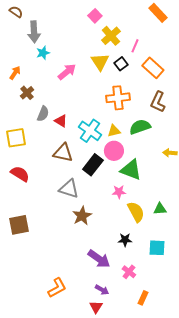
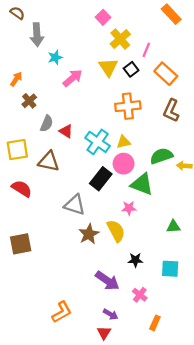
cyan star: (43, 53) -> (55, 57), moved
green semicircle: (140, 127) -> (161, 156), moved
brown triangle: (63, 153) -> (49, 161), moved
yellow semicircle: (136, 212) -> (116, 231), moved

